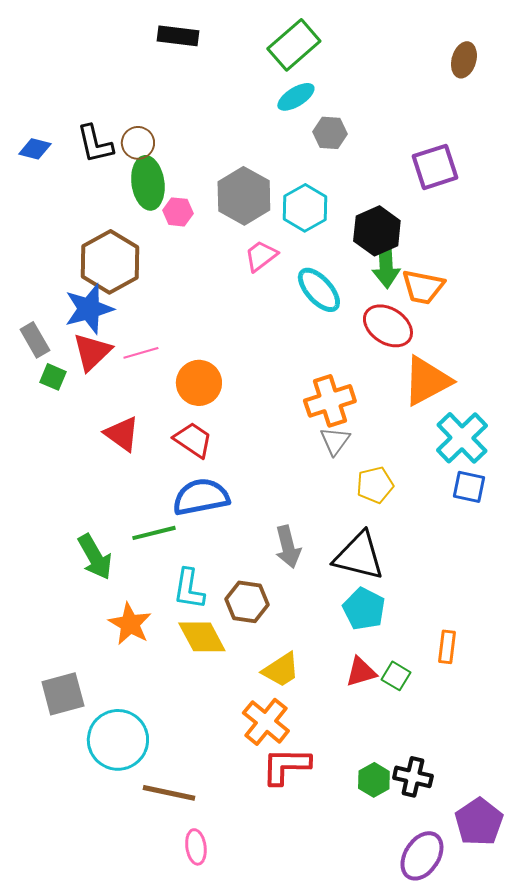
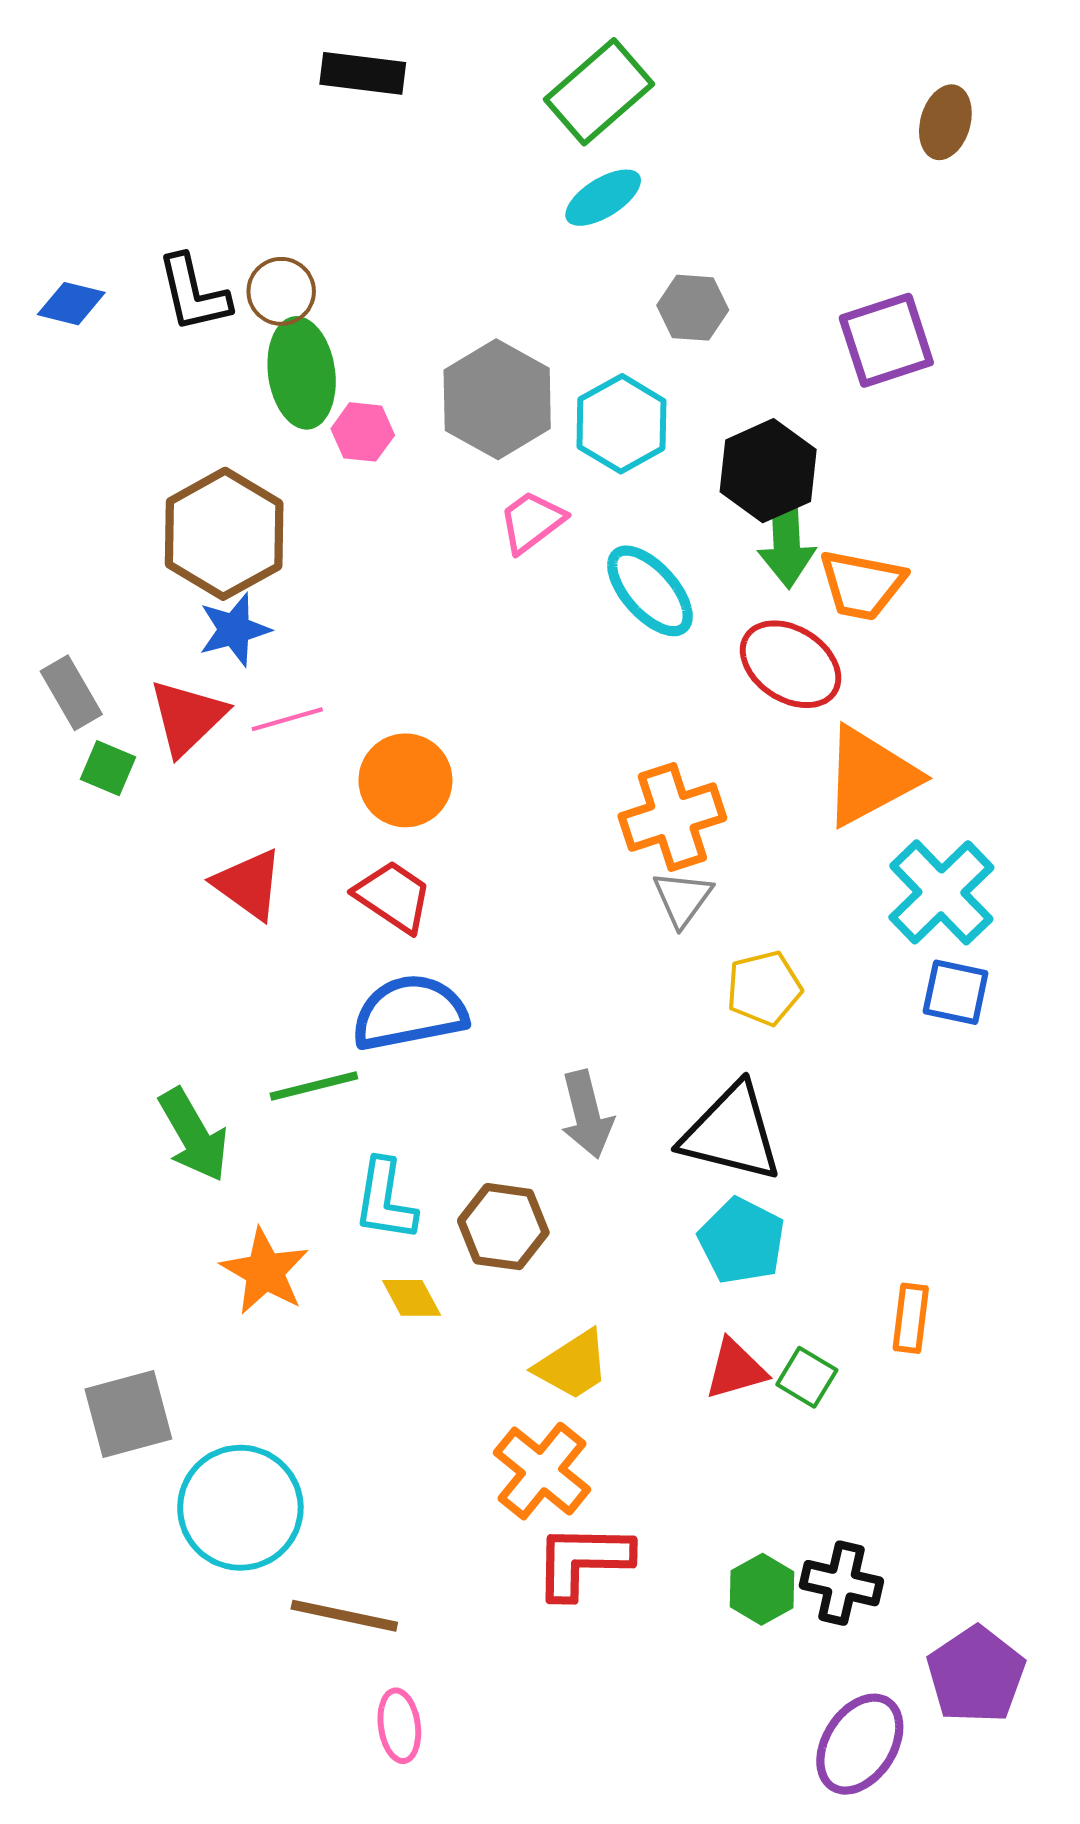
gray hexagon: (330, 133) -> (693, 308), moved
blue star: (89, 309) -> (234, 630), moved, size x0.7
yellow diamond: (202, 637) -> (412, 1298), size x0.6

